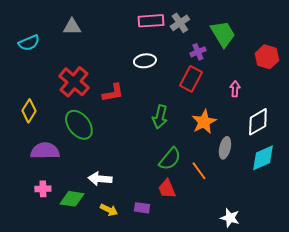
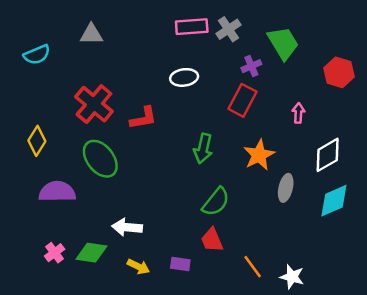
orange line: (199, 171) -> (253, 267), moved
pink cross: (43, 189) -> (55, 253), moved, turned -35

